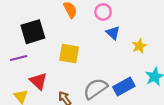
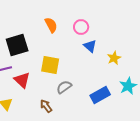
red triangle: (38, 81) -> (22, 80), moved
gray semicircle: (95, 89) -> (64, 87), moved, size x0.7

